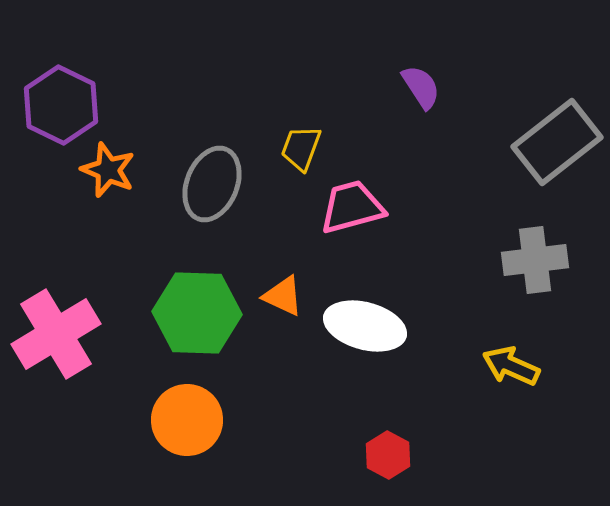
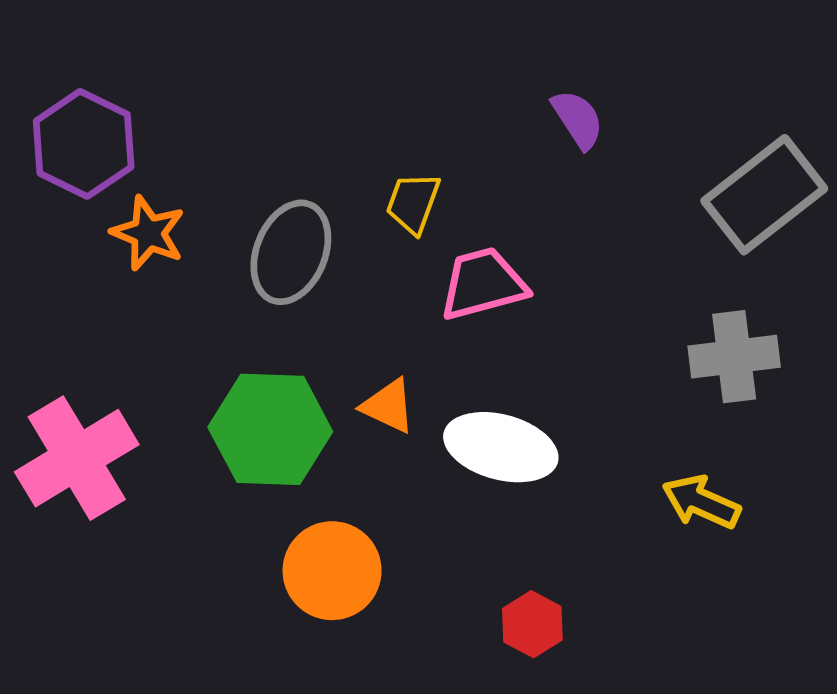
orange circle: (187, 420) -> (332, 571), moved

